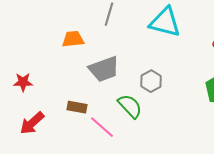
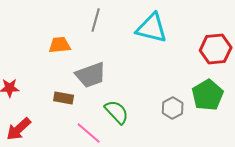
gray hexagon: (151, 81) -> (173, 108), moved
brown rectangle: (77, 107) -> (64, 98), moved

